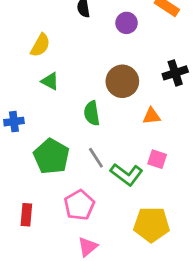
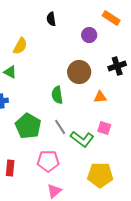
purple circle: (127, 23) -> (89, 35), moved
green triangle: (50, 81) -> (10, 72), moved
pink pentagon: (79, 205) -> (48, 161), turned 30

